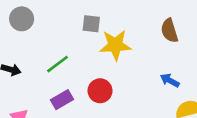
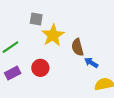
brown semicircle: (169, 31) -> (78, 47), moved
yellow star: (115, 45) -> (53, 35), turned -30

